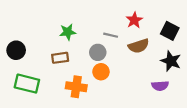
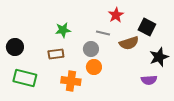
red star: (134, 20) -> (116, 15), moved
black square: (170, 31) -> (147, 27), moved
black star: (171, 61) -> (159, 57), turned 30

